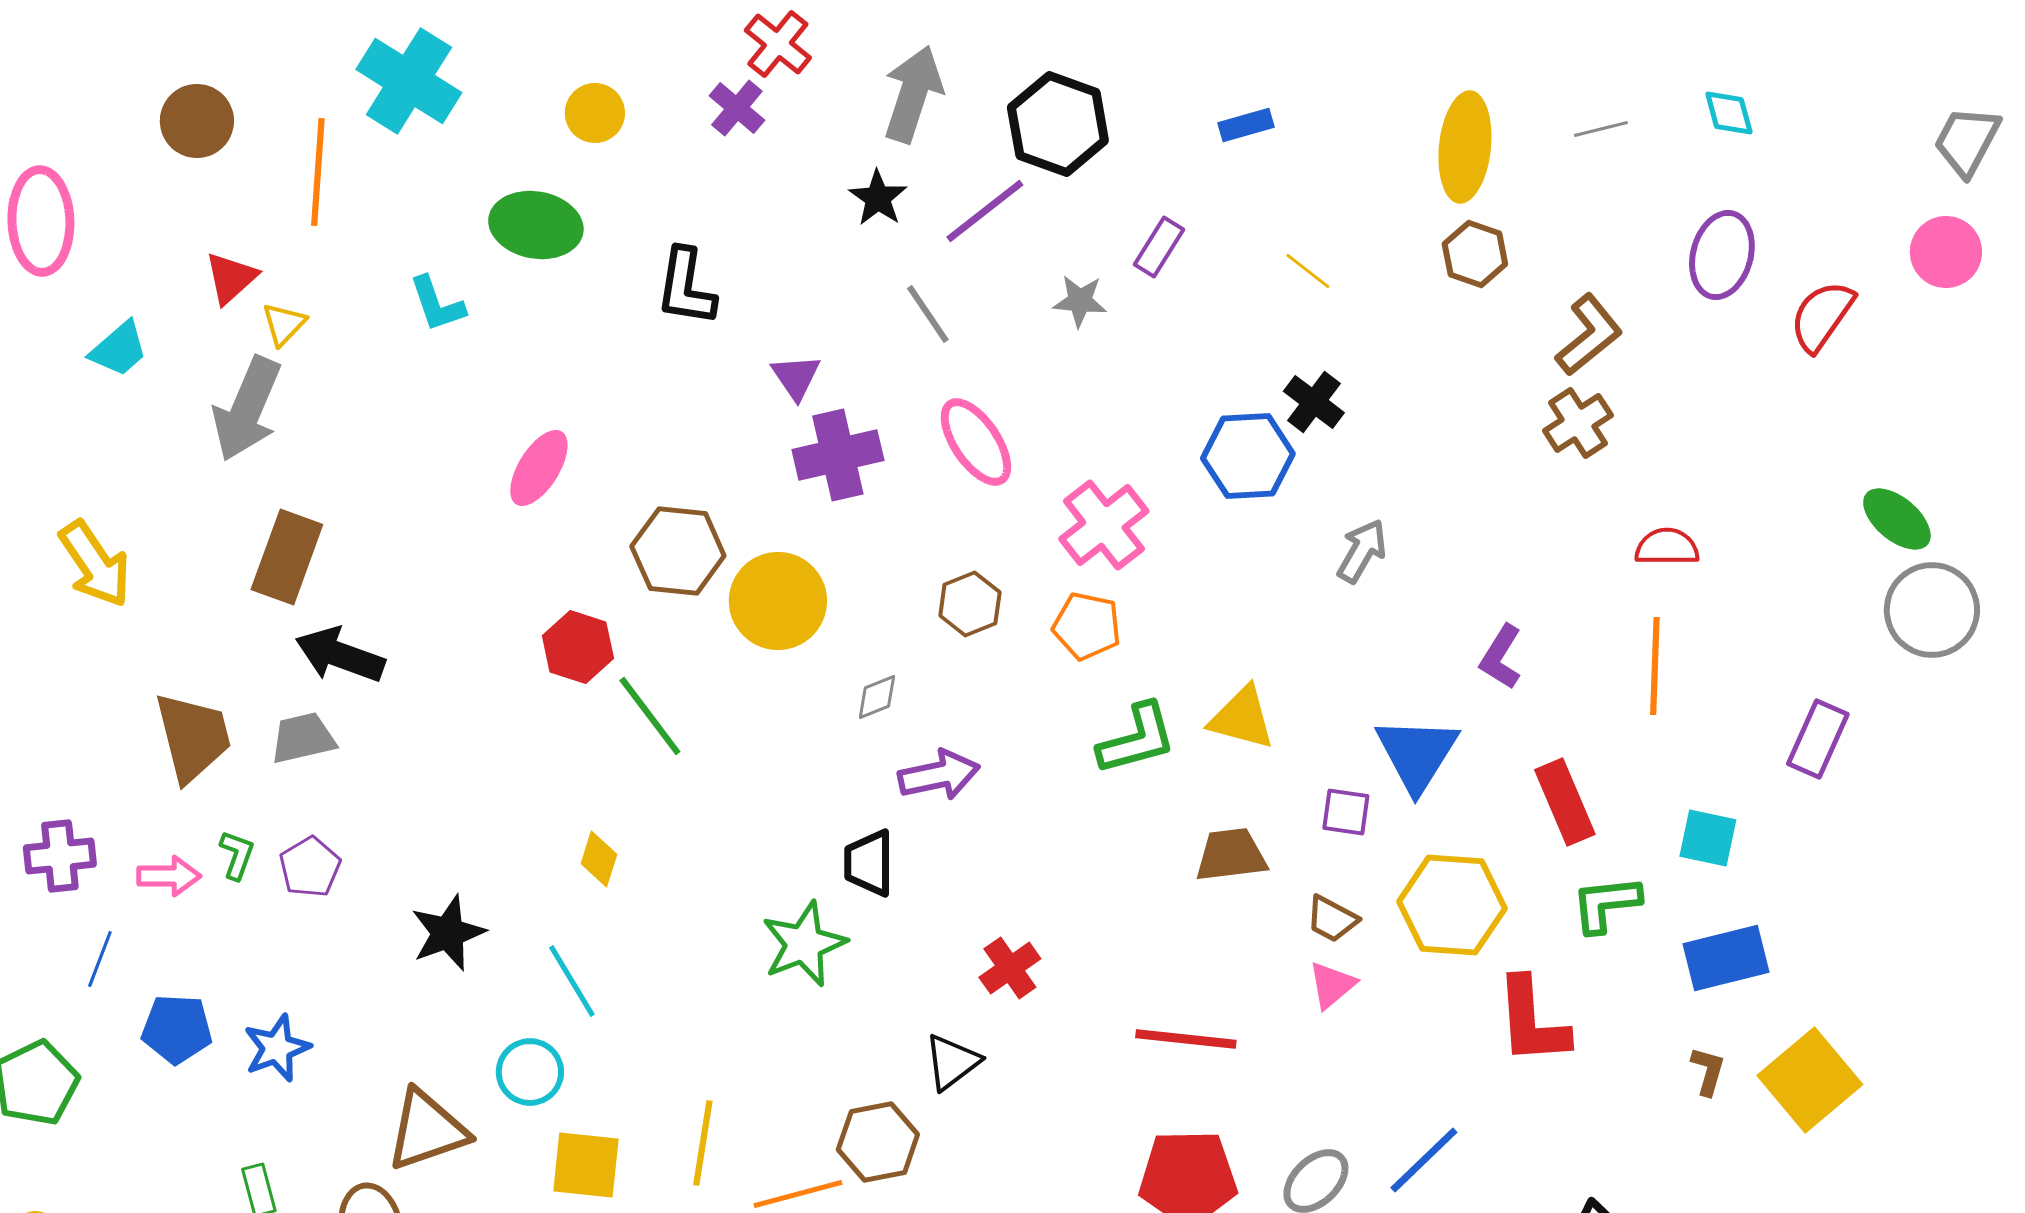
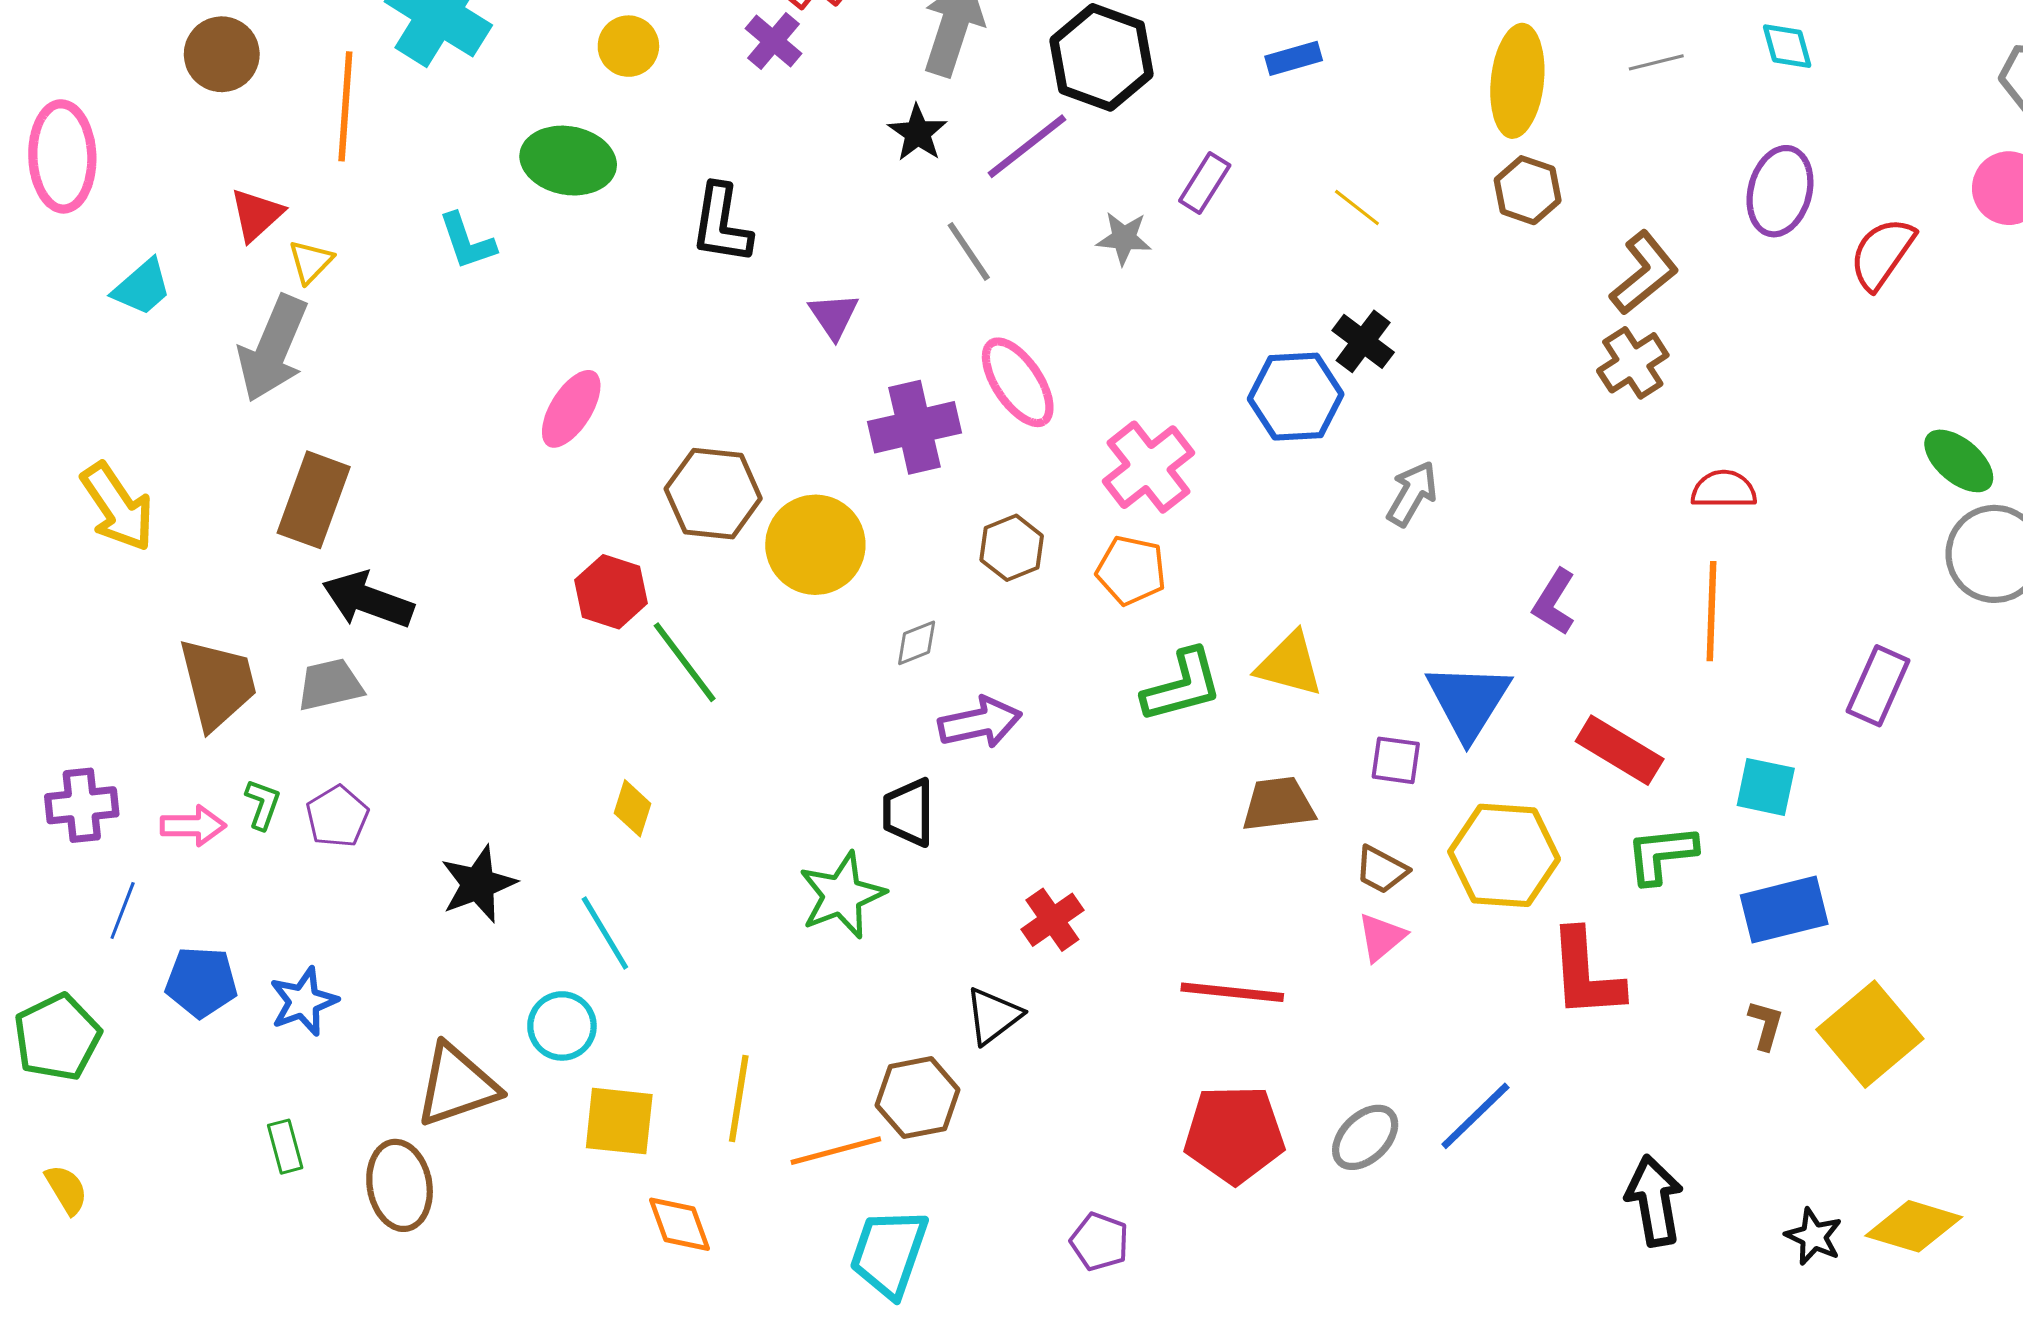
purple cross: (838, 455) -> (915, 427), moved
red rectangle: (1565, 802) -> (1620, 750), turned -36

